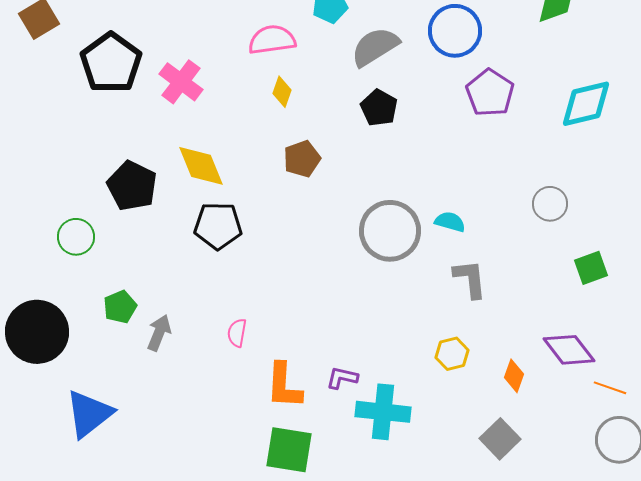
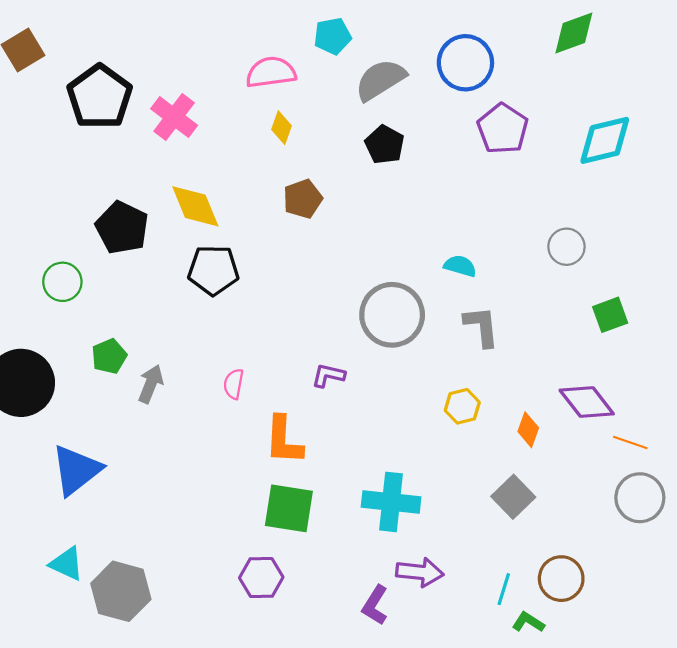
gray circle: (390, 231) -> (392, 315), moved
purple L-shape: (342, 378) -> (328, 375), moved
cyan cross: (383, 412) -> (391, 502), moved

